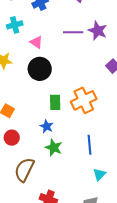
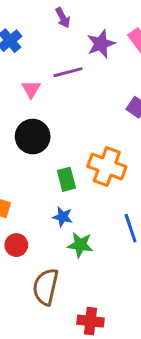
purple star: (98, 31) -> (101, 44), moved, turned -30
pink triangle: (36, 42) -> (31, 89), moved, turned 40
orange cross: (84, 100) -> (107, 167), turned -30

